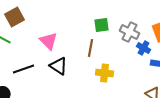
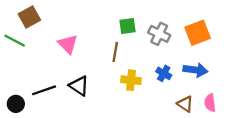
blue cross: (144, 48) -> (164, 73), moved
black triangle: (59, 66) -> (79, 86), moved
black line: (24, 69) -> (44, 90), moved

